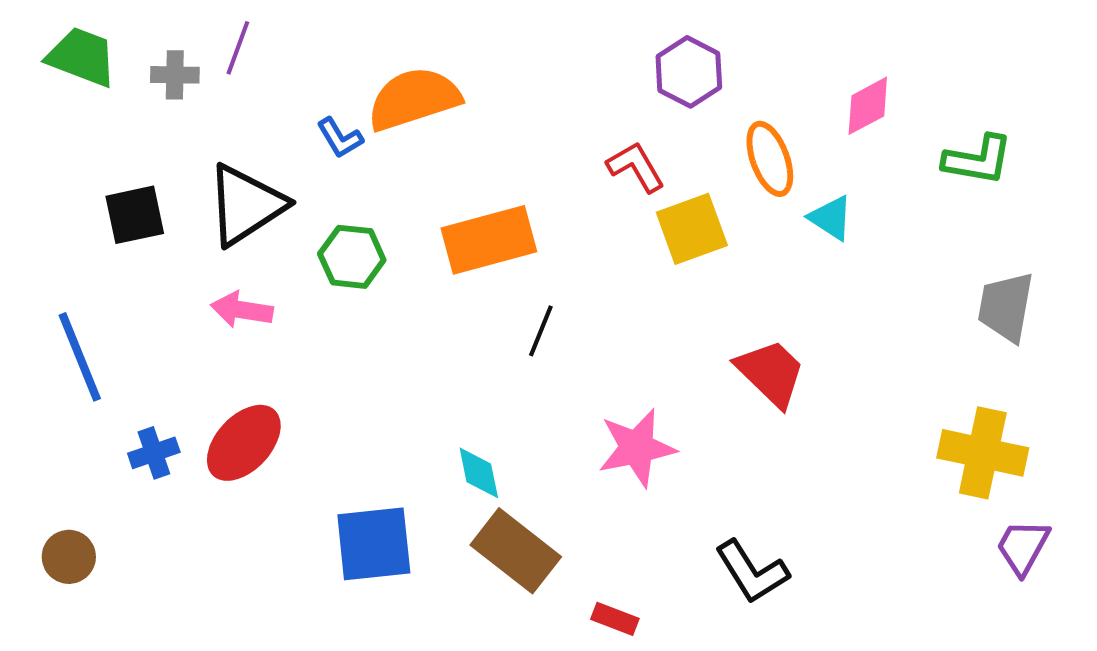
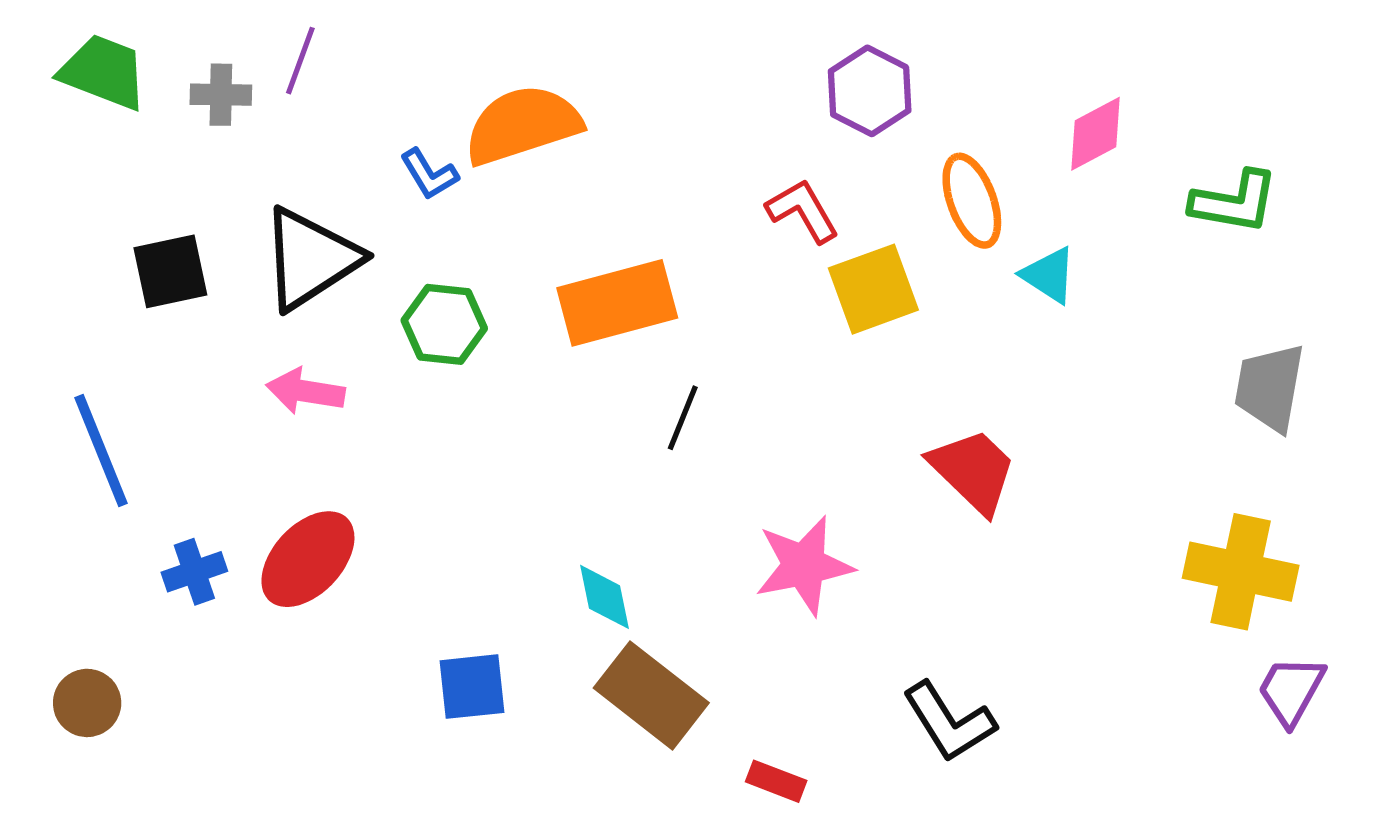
blue square: (374, 544) -> (472, 687), size x0.7

